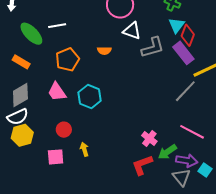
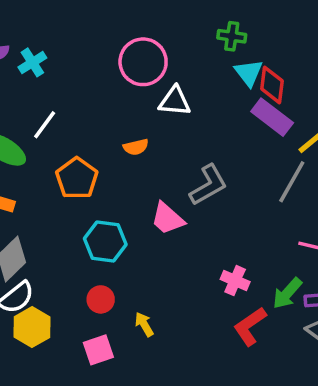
white line: (57, 26) -> (45, 125), turned -30
gray L-shape: (153, 47) -> (208, 185), moved
pink trapezoid: (57, 92) -> (168, 219), moved
cyan hexagon: (90, 97) -> (105, 242), moved
pink cross: (149, 138) -> (235, 281), moved

